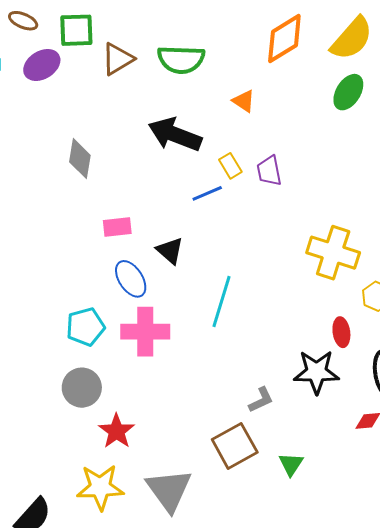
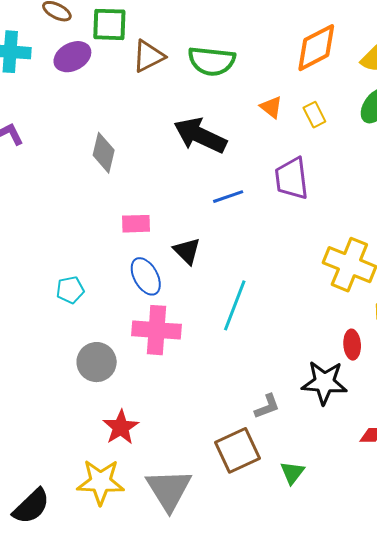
yellow rectangle: (230, 166) -> (314, 115), moved
purple trapezoid: (269, 171) -> (292, 178), size x1.4
cyan pentagon: (85, 327) -> (70, 290), moved, size x0.7
gray circle: (82, 388) -> (97, 362), moved

